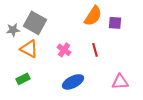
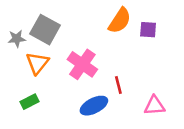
orange triangle: (29, 49) -> (37, 63), turned 42
pink cross: (64, 50) -> (82, 64), size x1.6
red line: (95, 50) -> (118, 85), moved

